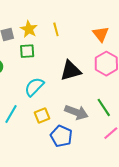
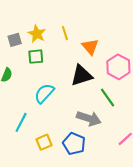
orange triangle: (101, 34) -> (90, 47), moved
green line: (104, 107) -> (107, 97), moved
yellow square: (42, 116) -> (44, 142), moved

